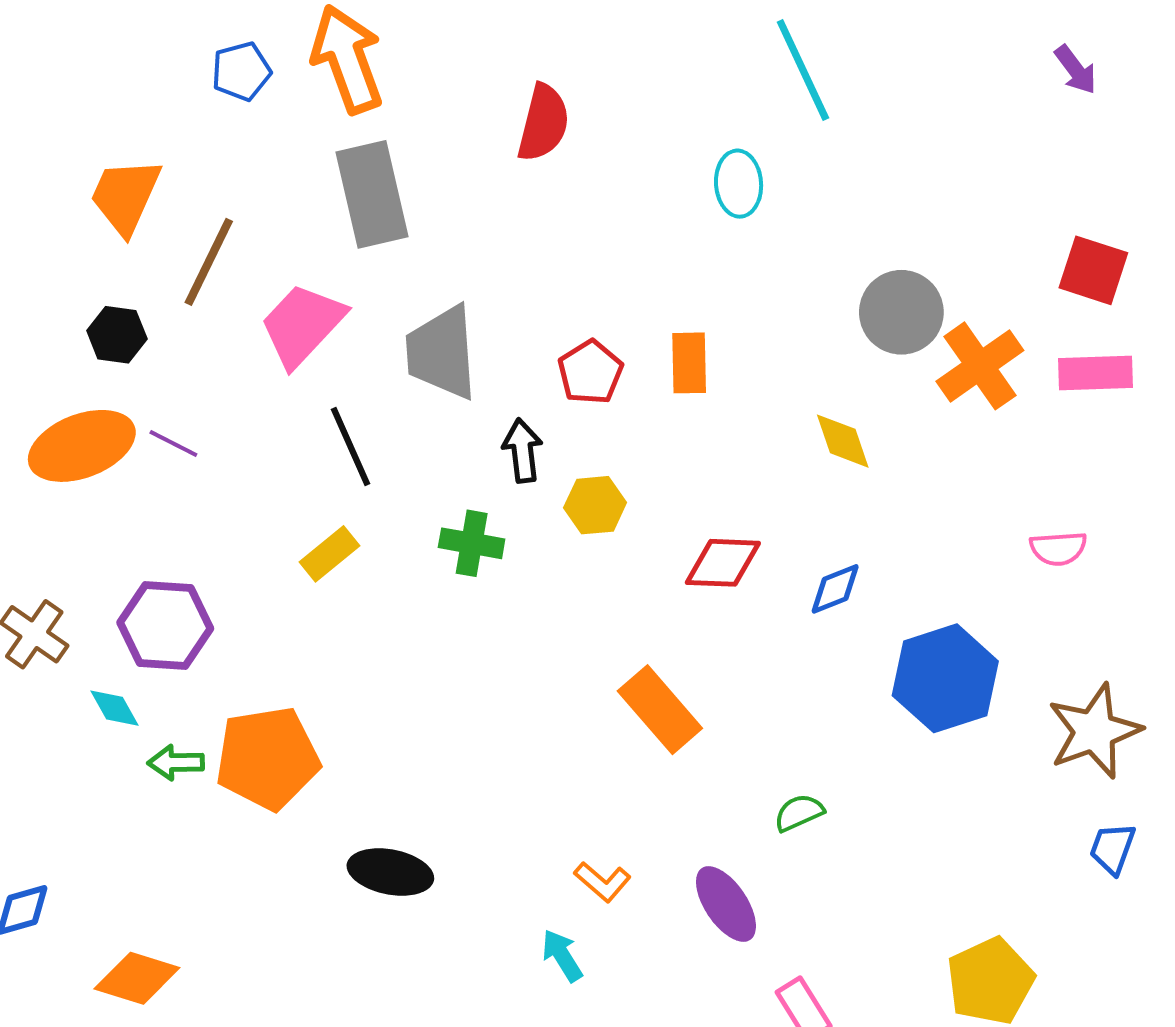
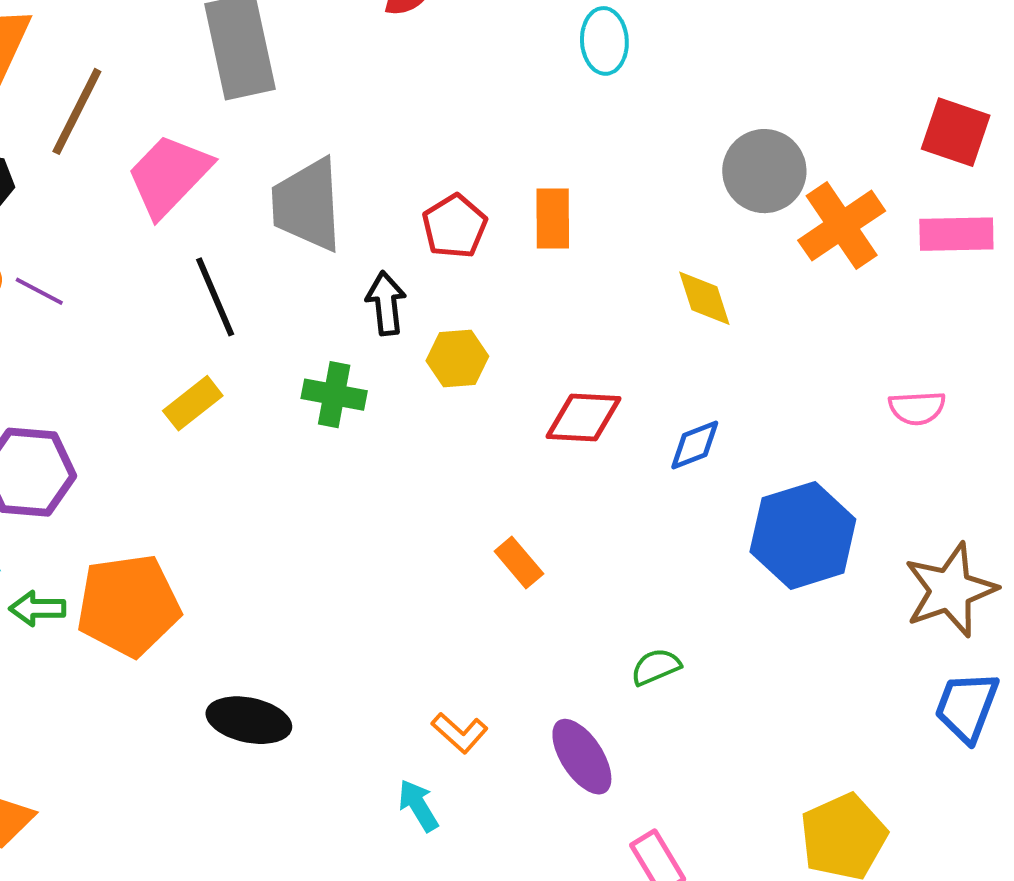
orange rectangle: (660, 710) -> (519, 563), size x0.6
blue trapezoid: (1112, 848) -> (967, 707), size x1.4

